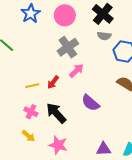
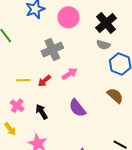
gray cross: (68, 47) -> (52, 50), moved
black arrow: (56, 113) -> (42, 112), size x0.7

